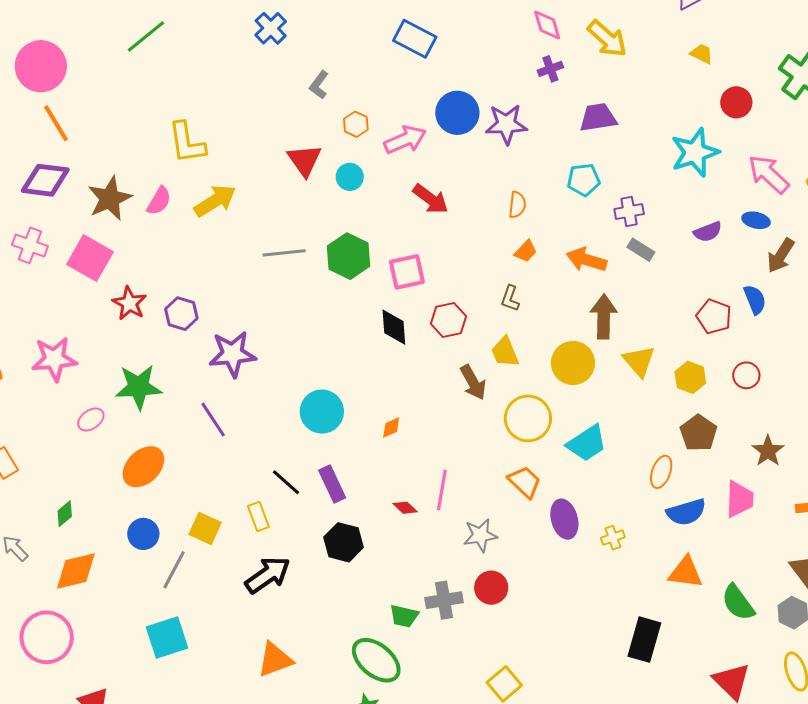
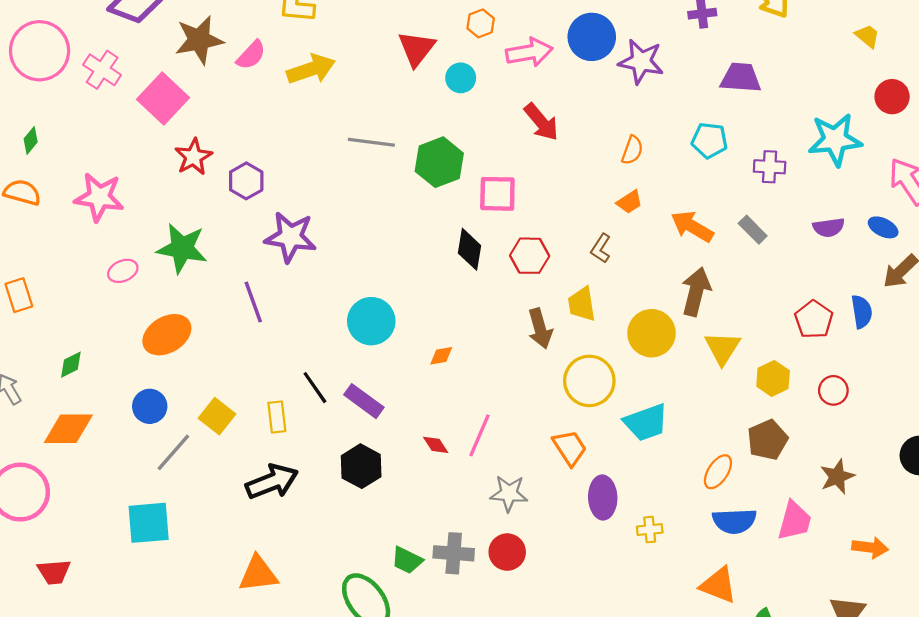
purple cross: (629, 212) -> (770, 167), moved
purple rectangle: (332, 484) -> (364, 401), turned -42

